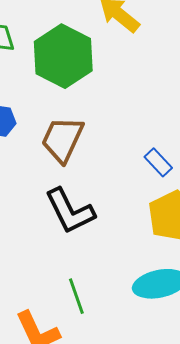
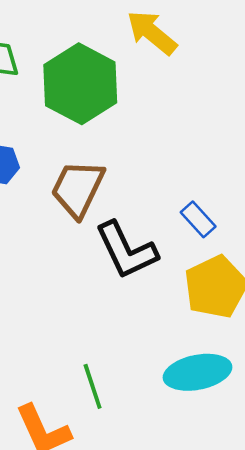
black L-shape: (70, 211) -> (126, 250), moved

